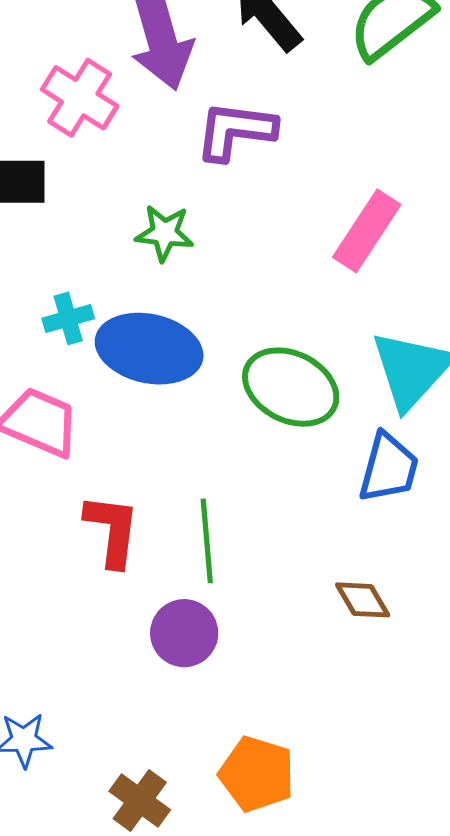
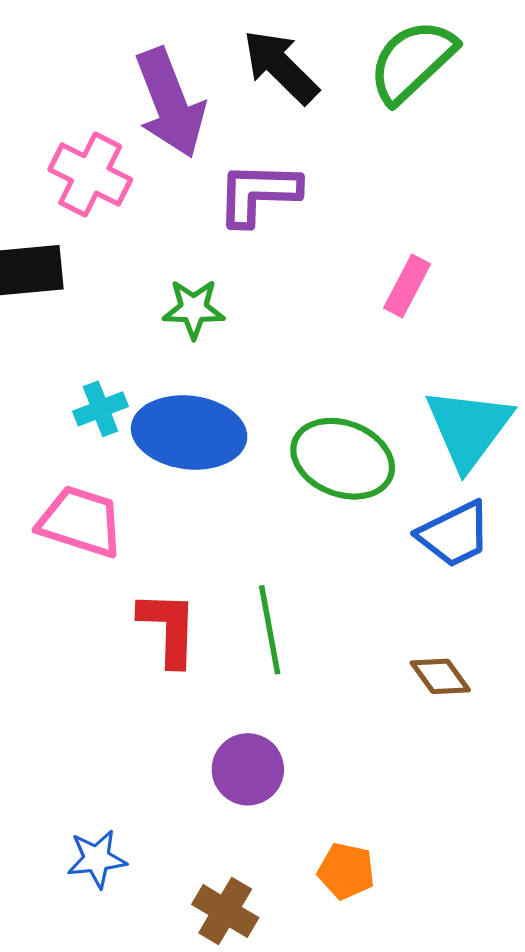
pink rectangle: (367, 231) -> (407, 286), size x0.7
blue trapezoid: (389, 468) -> (454, 534), turned 54
purple circle: (184, 633) -> (248, 769), moved
orange pentagon: (257, 774) -> (346, 871), size x0.7

